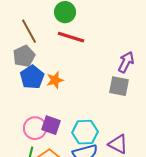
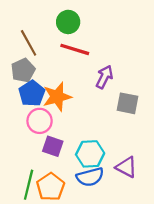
purple arrow: (126, 62) -> (104, 77), moved
orange star: (55, 80) -> (57, 97), size x1.5
pink circle: (35, 128) -> (40, 121), moved

